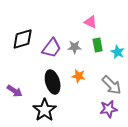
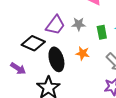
black diamond: (23, 39) -> (33, 43), moved, turned 40
green rectangle: (98, 45) -> (102, 32), moved

